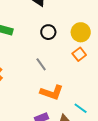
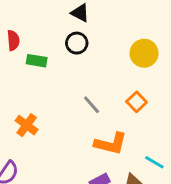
black circle: (48, 32) -> (77, 43), moved
orange square: (79, 54) -> (137, 102), moved

